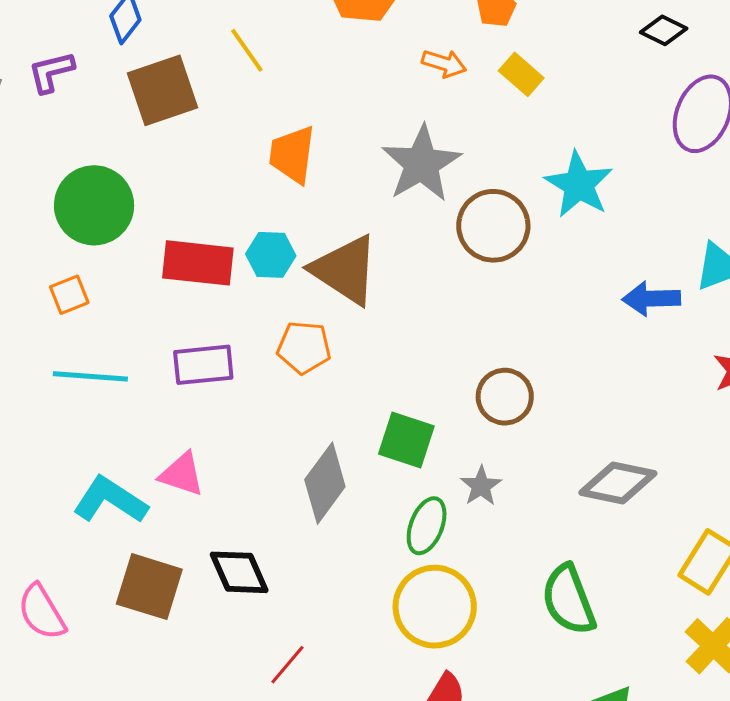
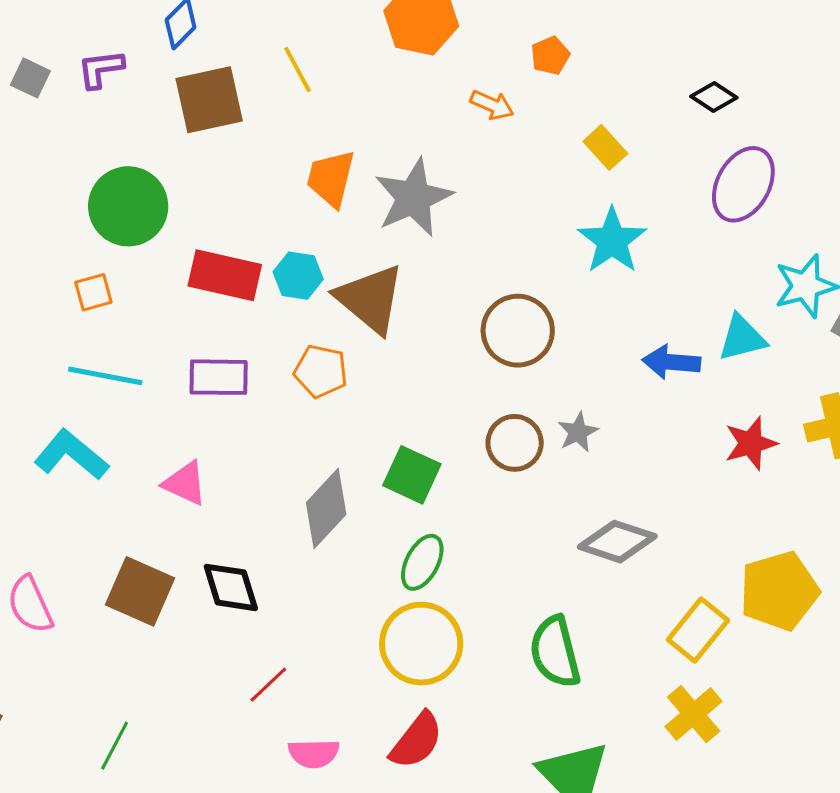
yellow rectangle: (521, 74) -> (605, 147), moved
gray star: (421, 164) -> (413, 198), moved
brown circle: (493, 226) -> (518, 331), moved
gray star: (481, 486) -> (578, 432), moved
cyan L-shape: (110, 500) -> (71, 455), moved

